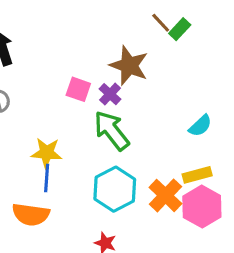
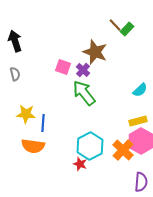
yellow star: (47, 153) -> (26, 114), moved
cyan hexagon: (115, 189) -> (90, 146), moved
orange cross: (165, 195) -> (123, 150), moved

